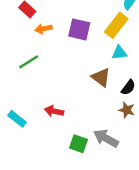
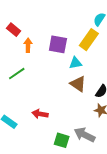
orange arrow: (44, 29) -> (28, 45), turned 104
cyan triangle: (119, 53) -> (75, 63), moved

